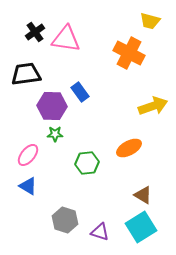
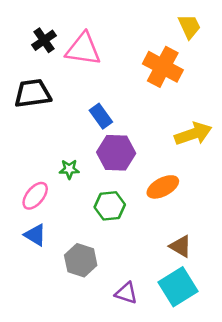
yellow trapezoid: (150, 21) -> (189, 26), turned -130
purple hexagon: (52, 106) -> (116, 153), moved
gray hexagon: (65, 220) -> (81, 260), moved

